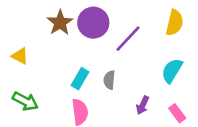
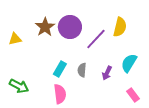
yellow semicircle: (175, 23) -> (120, 27), moved
yellow triangle: (20, 56) -> (15, 39), moved, turned -40
purple arrow: (143, 105) -> (107, 73), moved

